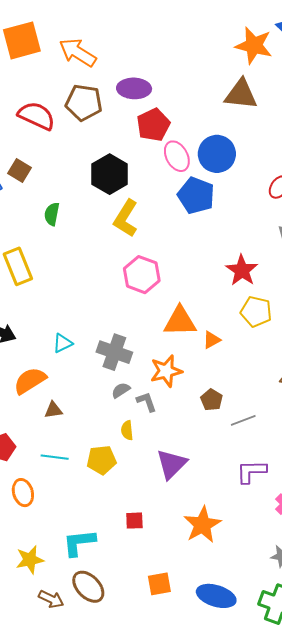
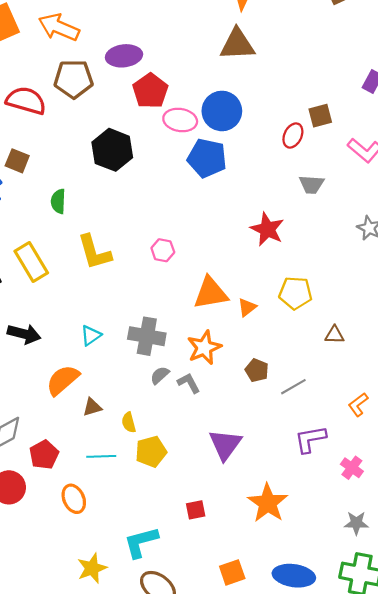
pink ellipse: (177, 156) -> (180, 120), turned -44
yellow L-shape: (126, 218) -> (94, 252), moved, turned -39
pink hexagon: (142, 275) -> (163, 250), size x0.6
yellow pentagon: (256, 312) -> (295, 293), moved
yellow semicircle: (127, 430) -> (129, 422), moved

